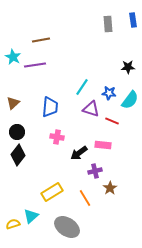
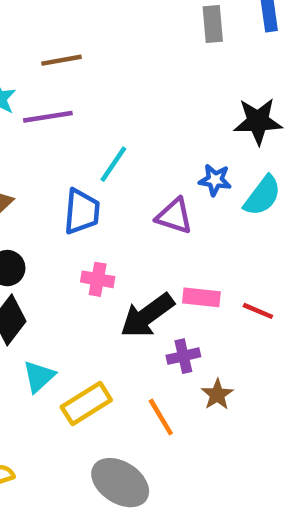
black star: (128, 67) -> (258, 121), size x1.5
cyan line: (82, 87) -> (113, 164), moved
red line: (112, 121) -> (258, 311), moved
black arrow: (79, 153) -> (147, 315), size x1.4
cyan triangle: (31, 216) -> (39, 376), moved

